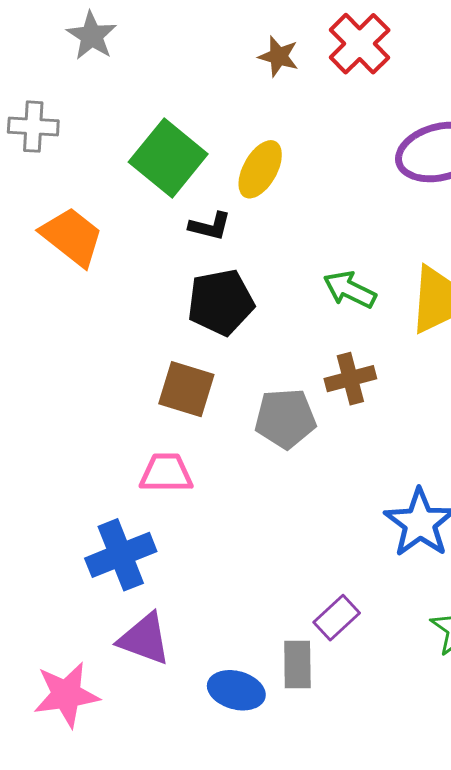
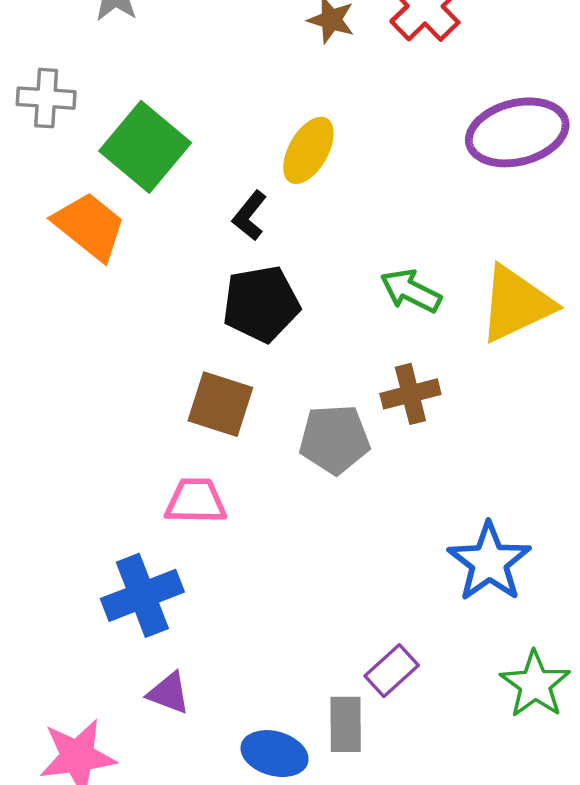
green square: (168, 158) -> (145, 147), moved
black L-shape: (210, 226) -> (250, 216), turned 114
purple triangle: (145, 639) -> (169, 693), size x0.7

